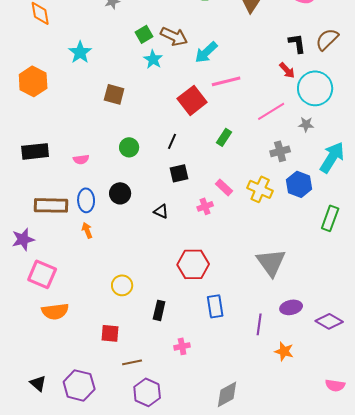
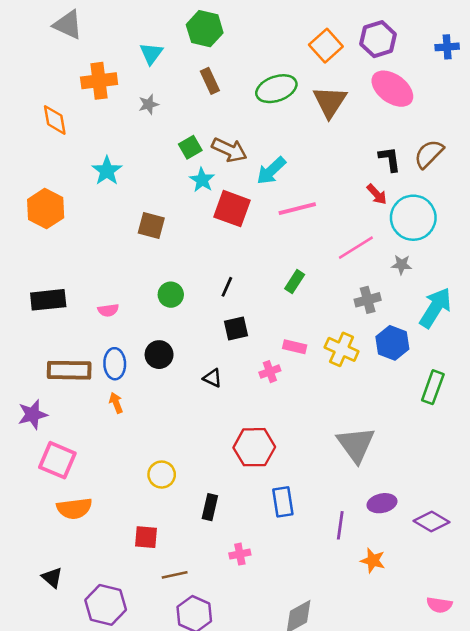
red square: (192, 100) -> (232, 209), moved, turned -32
pink rectangle: (224, 187) -> (295, 347), turned -30
black triangle: (38, 383) -> (52, 577), moved

